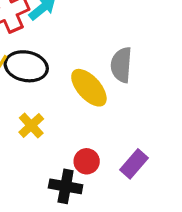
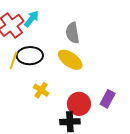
gray semicircle: (121, 65) -> (73, 33), moved
red circle: (87, 161) -> (79, 104), size x1.5

